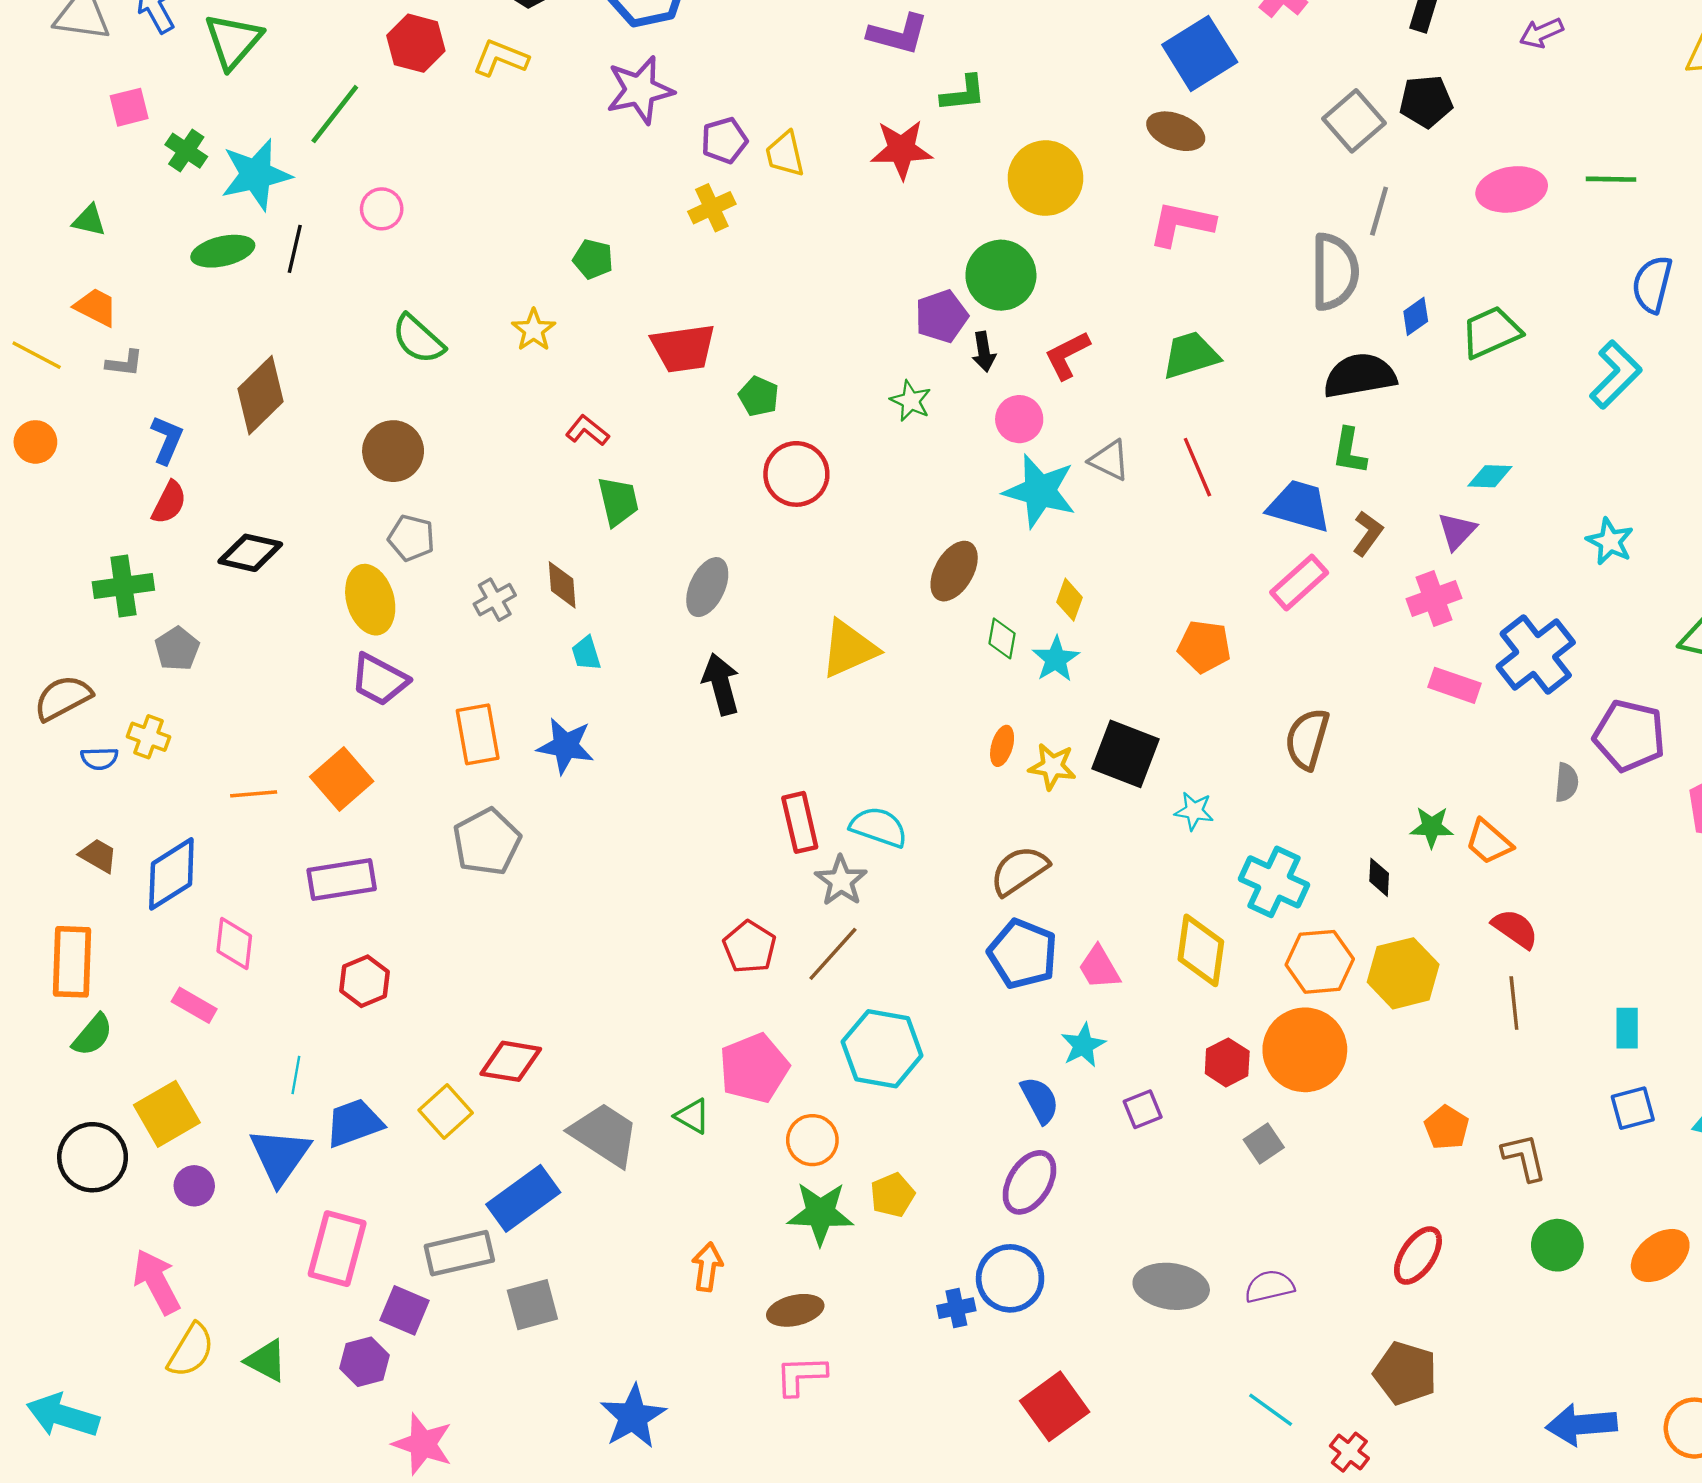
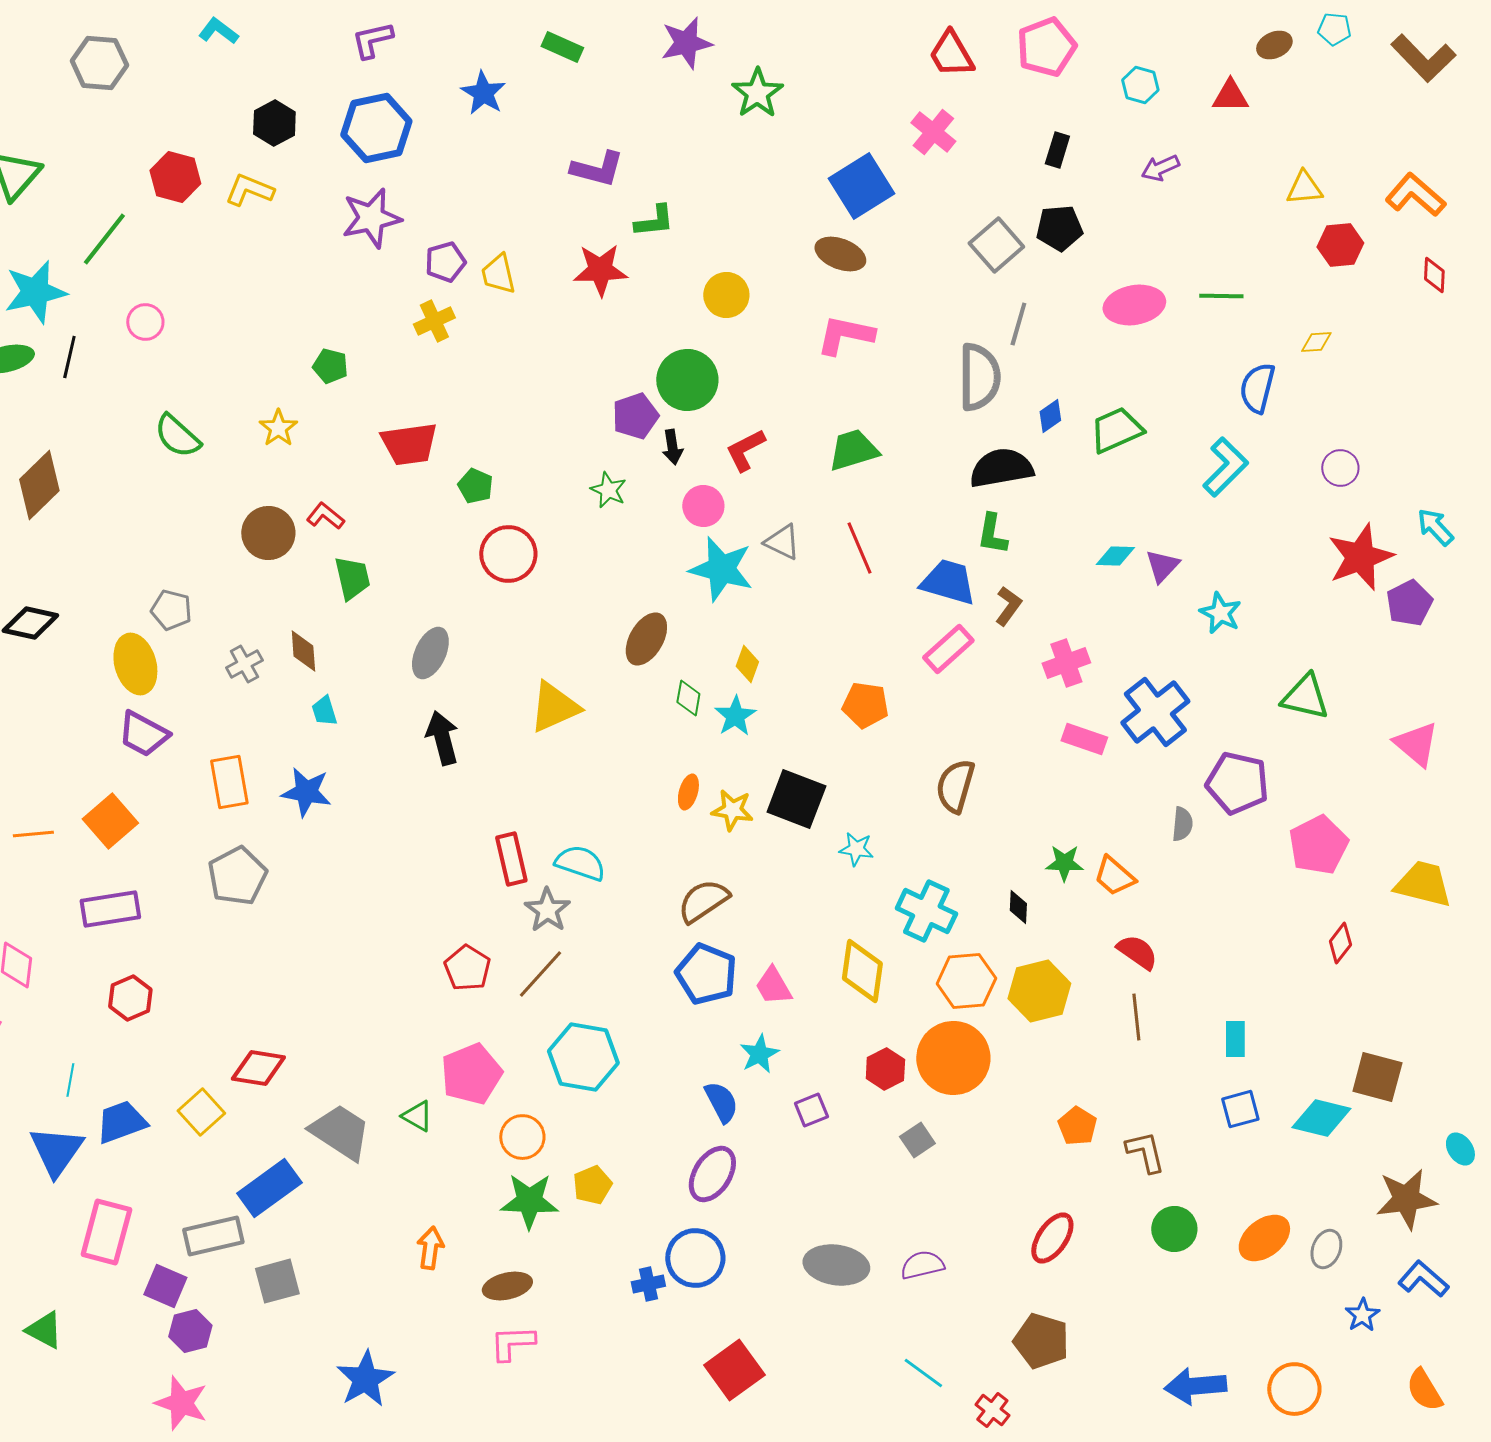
yellow circle: (1045, 178) -> (726, 295), size x0.7
brown circle: (393, 451) -> (268, 533), moved
purple triangle: (1457, 531) -> (1162, 566), moved
purple hexagon: (364, 1362) -> (190, 1331), moved

